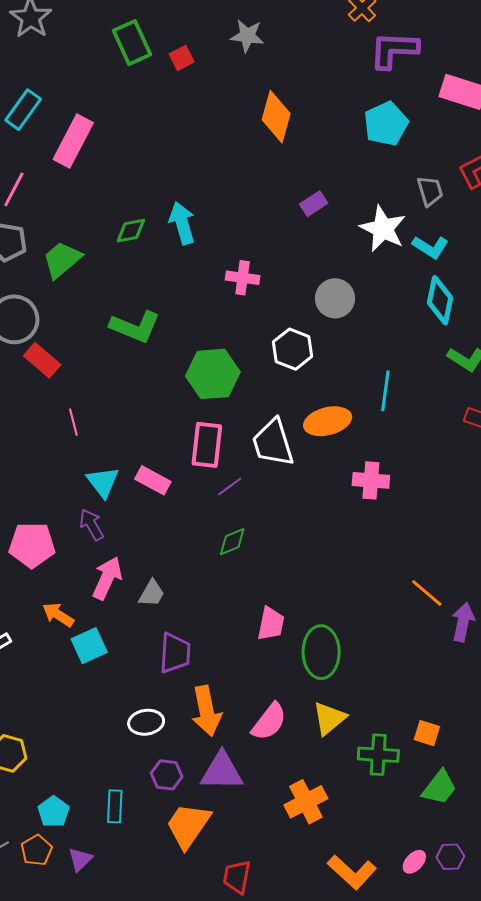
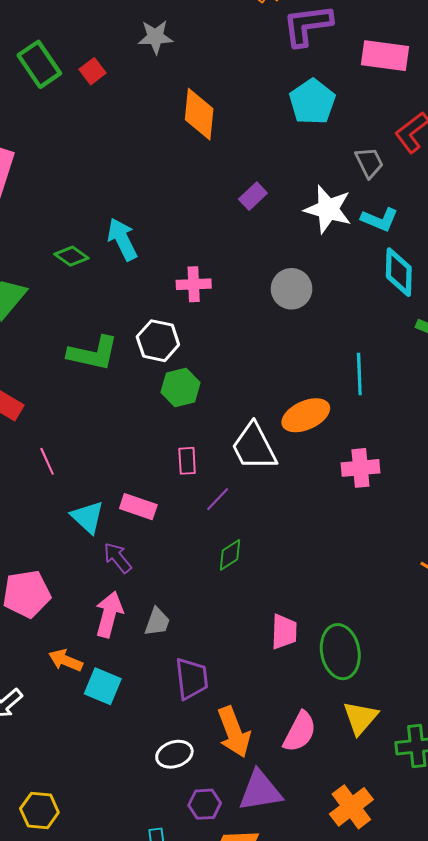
green diamond: (131, 231) -> (71, 256), turned 56
white hexagon: (293, 349) -> (158, 341), moved
green hexagon: (213, 374) -> (181, 388), size x0.7
pink rectangle: (207, 445) -> (187, 461), size x0.6
purple arrow: (92, 525) -> (118, 558), moved
cyan square: (89, 646) -> (103, 686), turned -33

